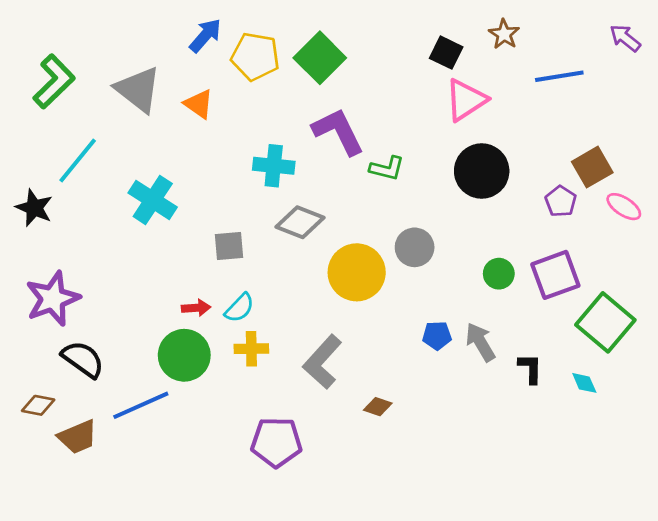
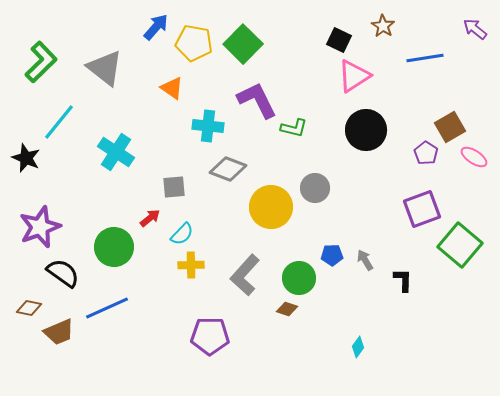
orange triangle: (199, 104) -> (172, 88), moved
green circle: (499, 274) -> (299, 278), moved, size x1.4
red arrow: (196, 308) -> (150, 218), moved, turned -35
gray arrow: (480, 342) -> (365, 260), size x0.7
green circle: (184, 355) -> (114, 247), moved
cyan diamond: (584, 383) -> (358, 347), moved, turned 60

